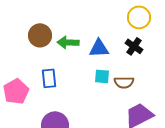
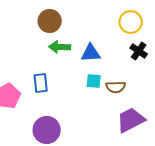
brown circle: (40, 35) -> (50, 21), moved
black cross: (134, 46) -> (139, 51), moved

